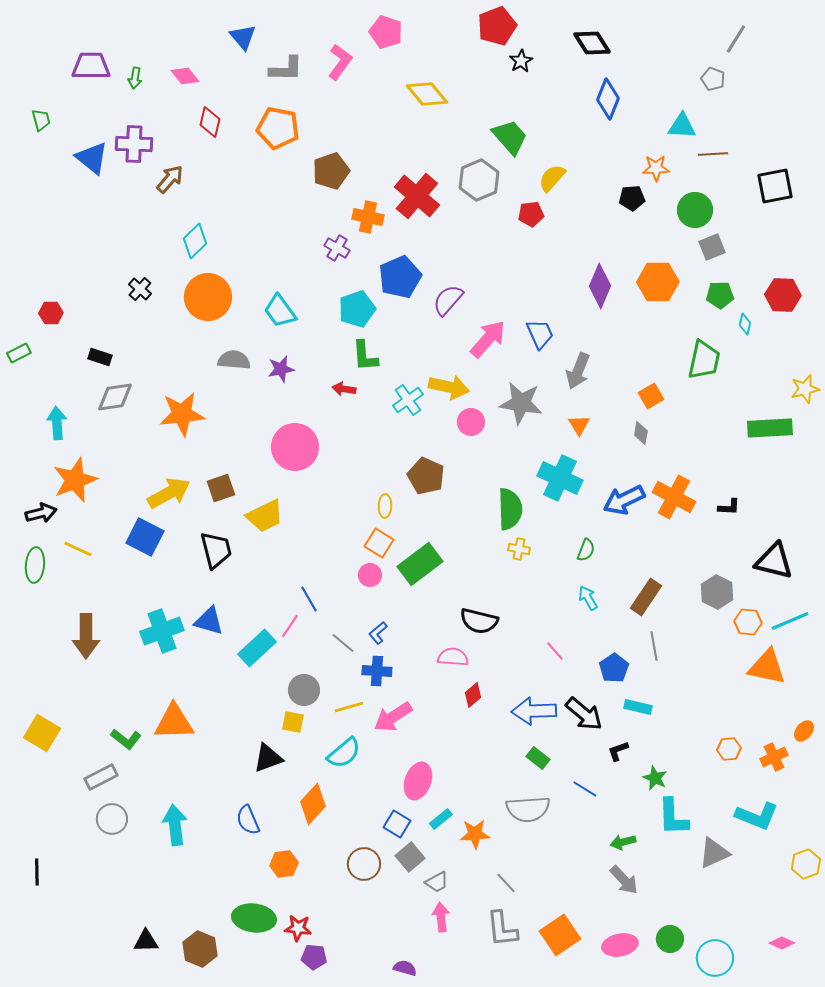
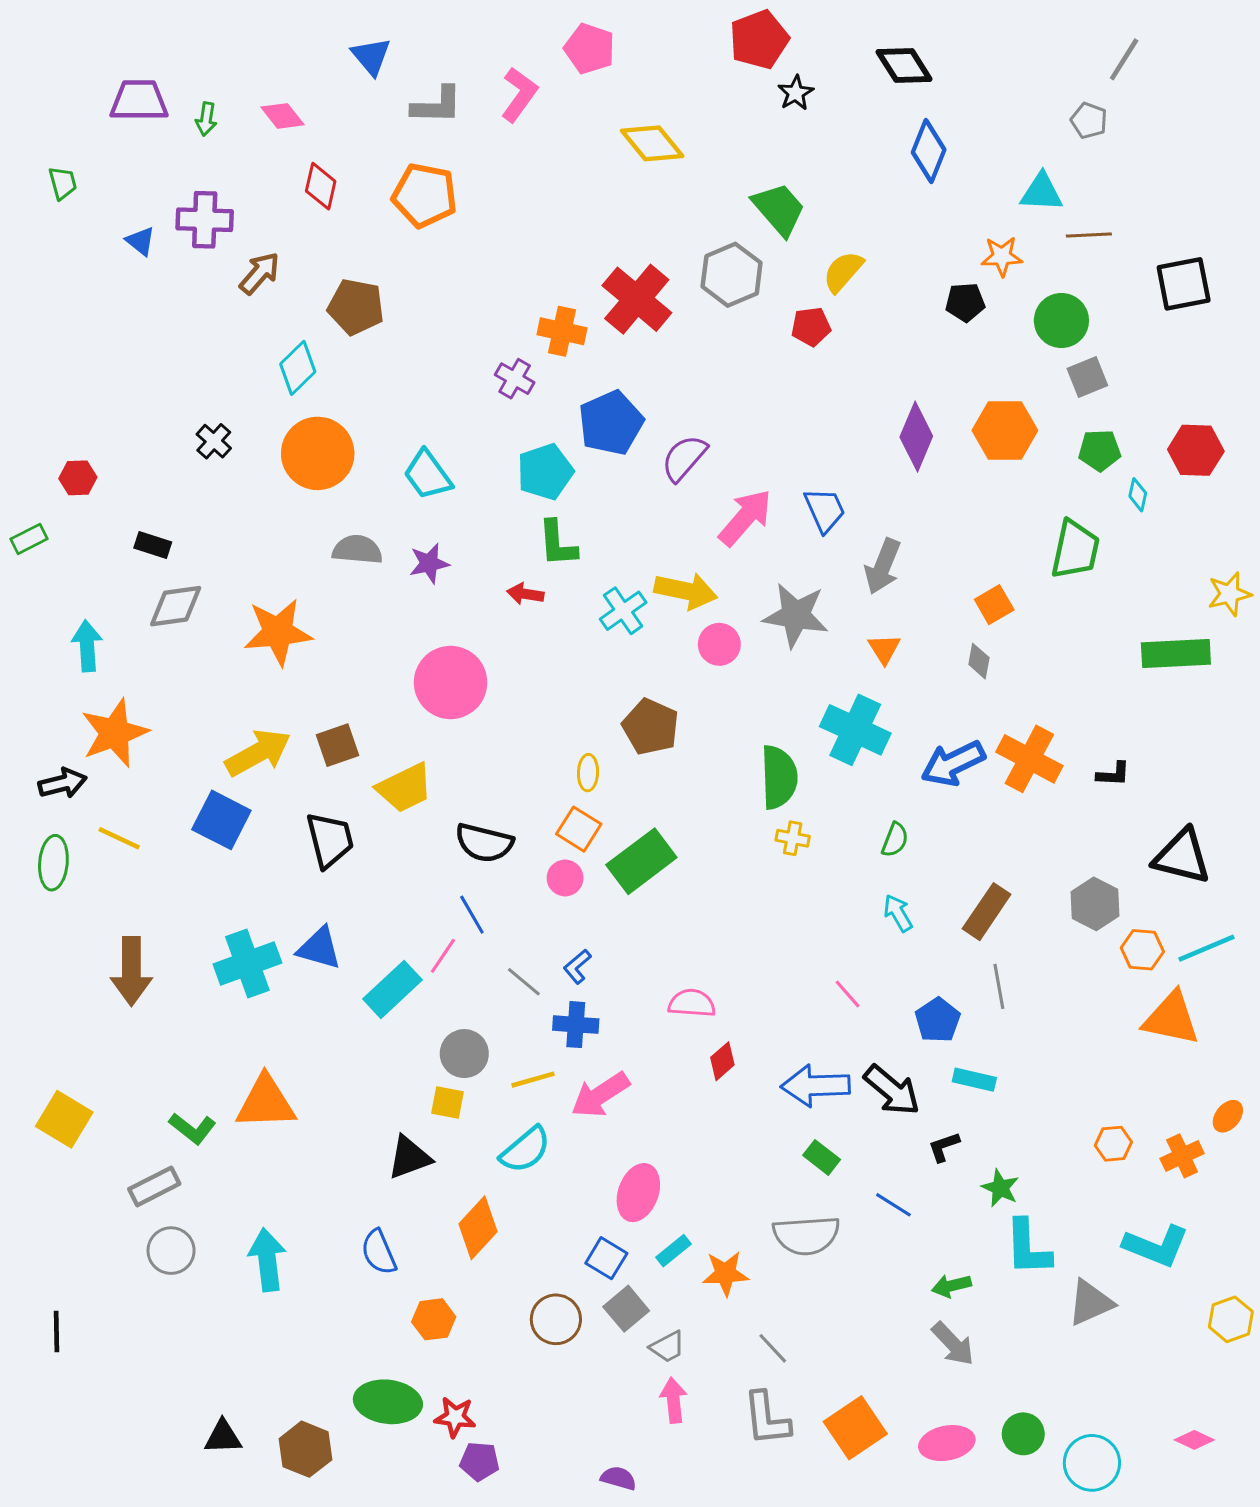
blue triangle: (92, 158) -> (141, 241), size x0.6
brown pentagon: (331, 171) -> (356, 307), moved, turned 30
black semicircle: (479, 621) -> (484, 843), moved

